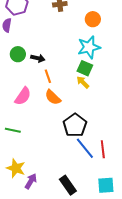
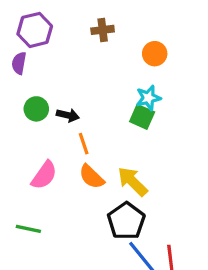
cyan star: (89, 47) -> (148, 98), size x0.7
green square: (85, 68) -> (142, 117), moved
yellow arrow: (83, 82) -> (133, 181), moved, size x1.5

